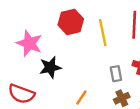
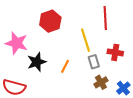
yellow line: (103, 33) -> (85, 40), moved
orange line: (81, 98) -> (65, 66), moved

